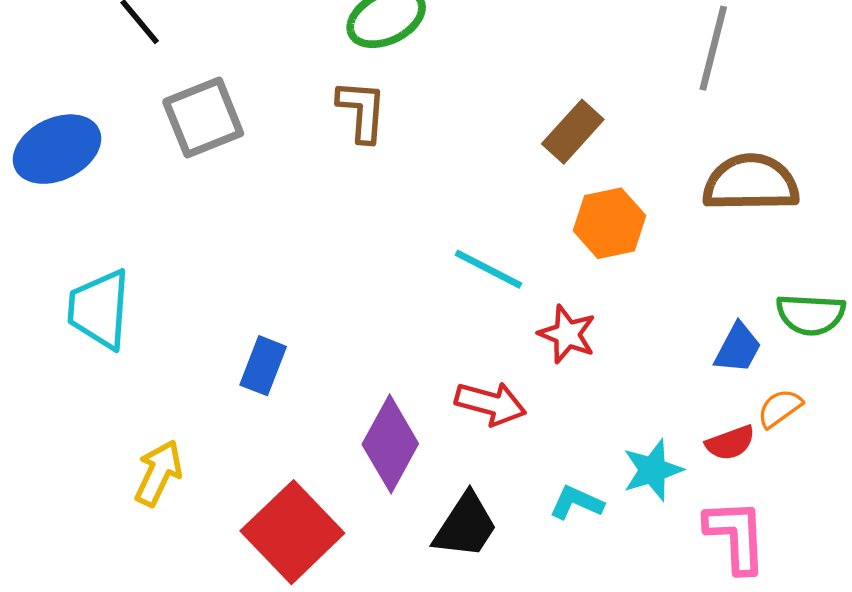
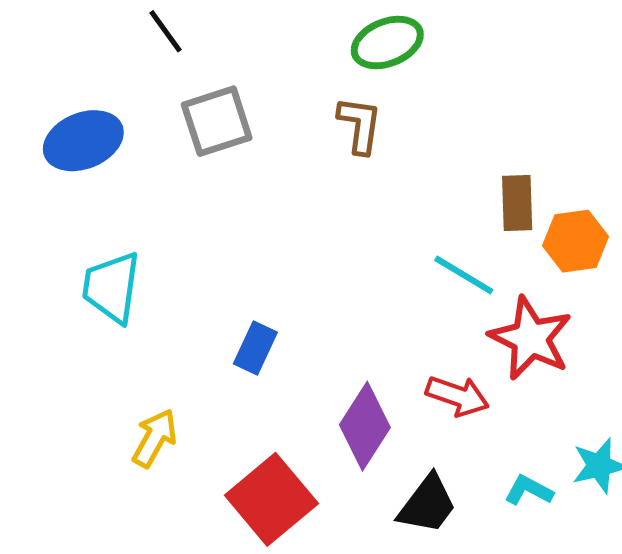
brown rectangle: (573, 132) -> (517, 203), moved, turned -48
red star: (567, 334) -> (531, 338), size x1.6

